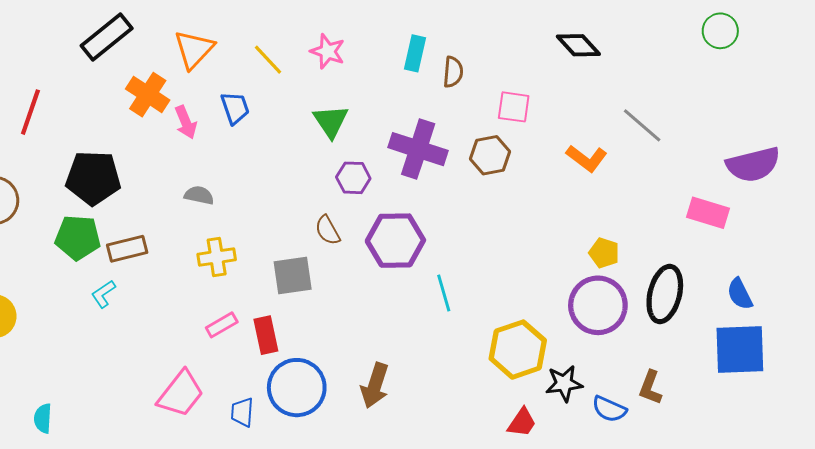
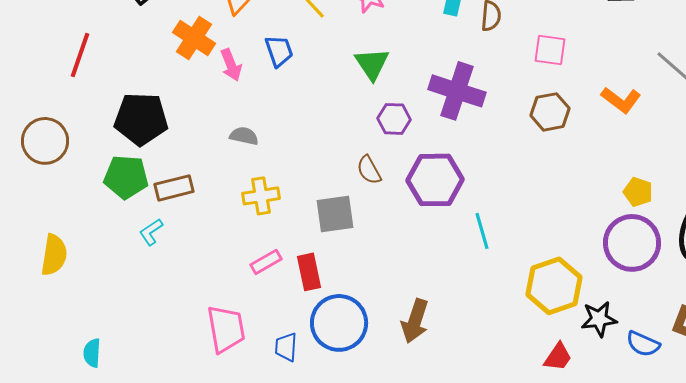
brown hexagon: (490, 155) -> (550, 112), moved
pink trapezoid: (181, 394) -> (226, 329), turned -48

